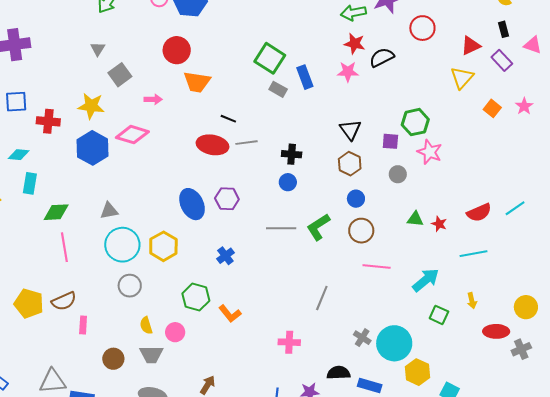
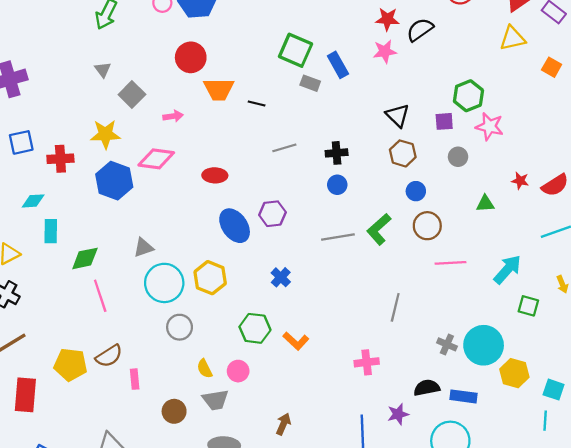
yellow triangle: (462, 78) -> (513, 38), turned 45
black line: (228, 119) -> (257, 103), moved
red ellipse: (212, 145) -> (215, 175), moved, size x0.7
red star: (439, 224) -> (520, 181), moved

